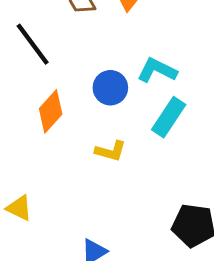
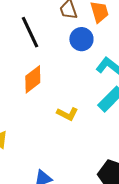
blue circle: (110, 88) -> (81, 39), moved

